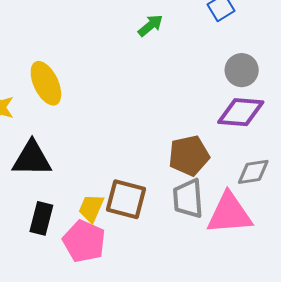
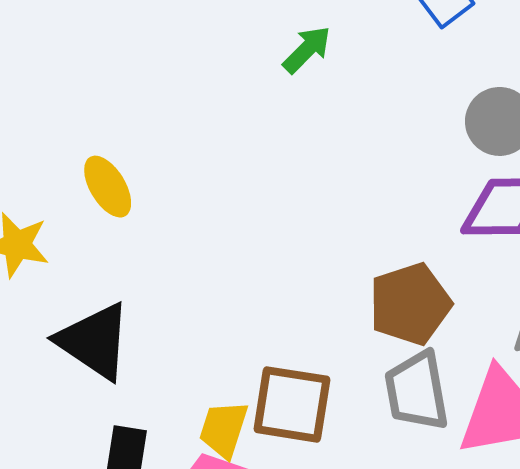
yellow ellipse: (46, 83) -> (108, 187), size x0.7
black triangle: (32, 159) -> (94, 341), turned 39

